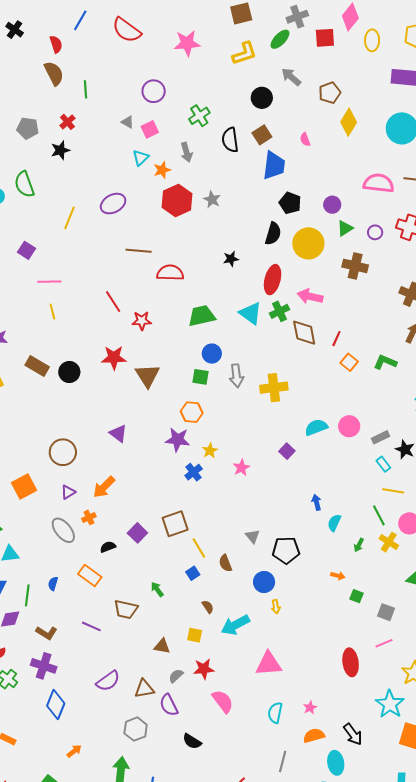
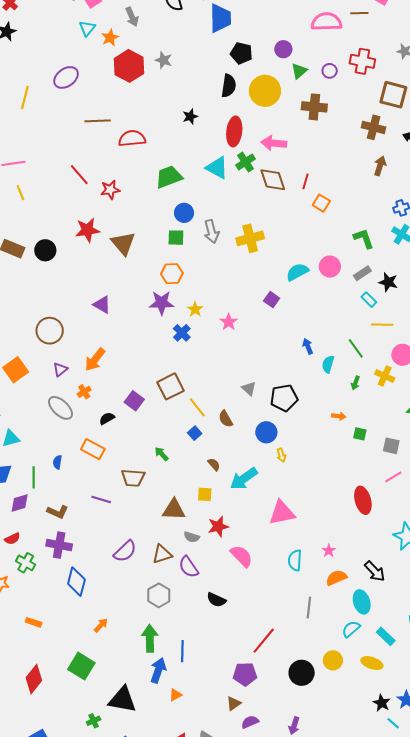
green L-shape: (385, 362) -> (364, 239), moved, turned 55
green line: (379, 515) -> (356, 348), moved
brown triangle: (162, 646) -> (174, 510), size x1.4
gray semicircle: (176, 676) -> (192, 537), turned -112

